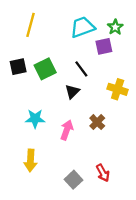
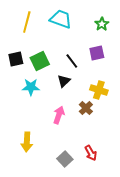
cyan trapezoid: (82, 27) -> (61, 19), moved, turned 40
purple square: (104, 46) -> (97, 53), moved
yellow cross: (118, 89) -> (99, 90), moved
cyan star: (35, 119) -> (31, 87), moved

